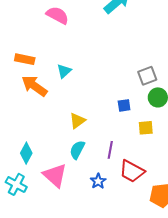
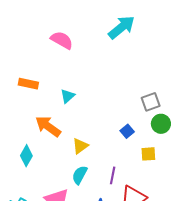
orange arrow: (34, 86) -> (48, 126), moved
blue square: (124, 105) -> (127, 131), turned -32
cyan diamond: (26, 153) -> (26, 156), moved

